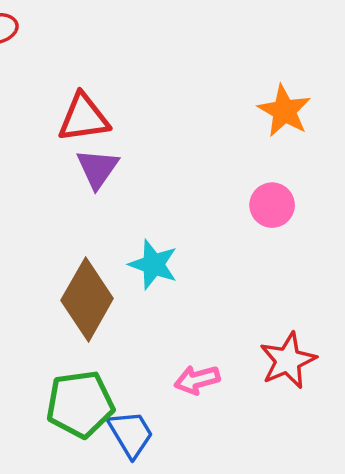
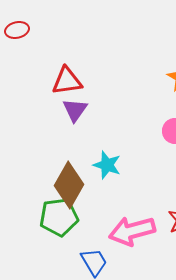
pink arrow: (197, 380) -> (132, 231), size x1.8
green pentagon: (80, 404) -> (59, 217), moved

